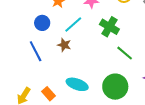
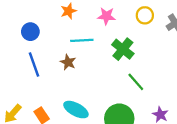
blue circle: (42, 23) -> (30, 32), moved
cyan line: (73, 24) -> (82, 40), turned 30

